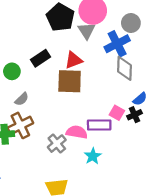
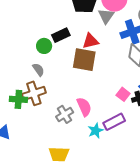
green circle: (12, 71) -> (44, 46), moved
gray semicircle: (22, 99) -> (38, 70), turned -88
purple rectangle: (99, 125) -> (114, 122), moved, turned -35
pink semicircle: (77, 132) -> (84, 107), turned 48

